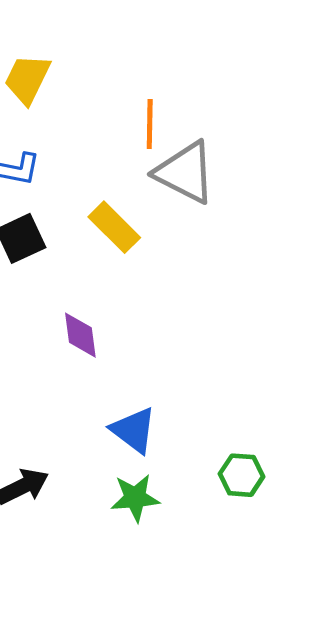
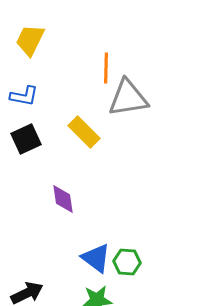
gray triangle: (185, 172) -> (128, 98), turned -36
green hexagon: (242, 475) -> (127, 262), moved

